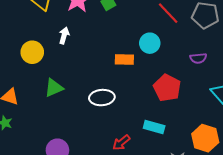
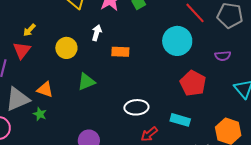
cyan circle: (150, 43) -> (177, 41), size x1.5
orange rectangle: (124, 59) -> (120, 52), moved
white ellipse: (102, 98) -> (136, 107), moved

